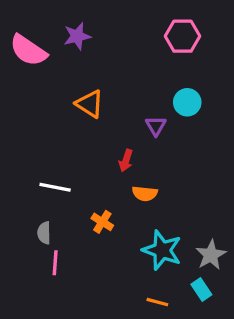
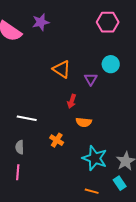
orange triangle: (90, 104) -> (62, 69), moved
pink line: (55, 263) -> (18, 172), moved

